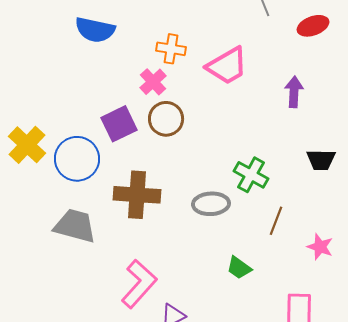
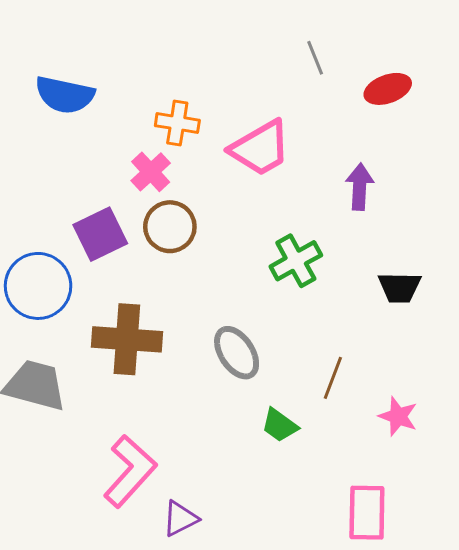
green cross: (251, 175) -> (296, 261), moved, turned 32
gray ellipse: (211, 204) -> (237, 353), turned 60
green trapezoid: (239, 268) -> (280, 425), moved

